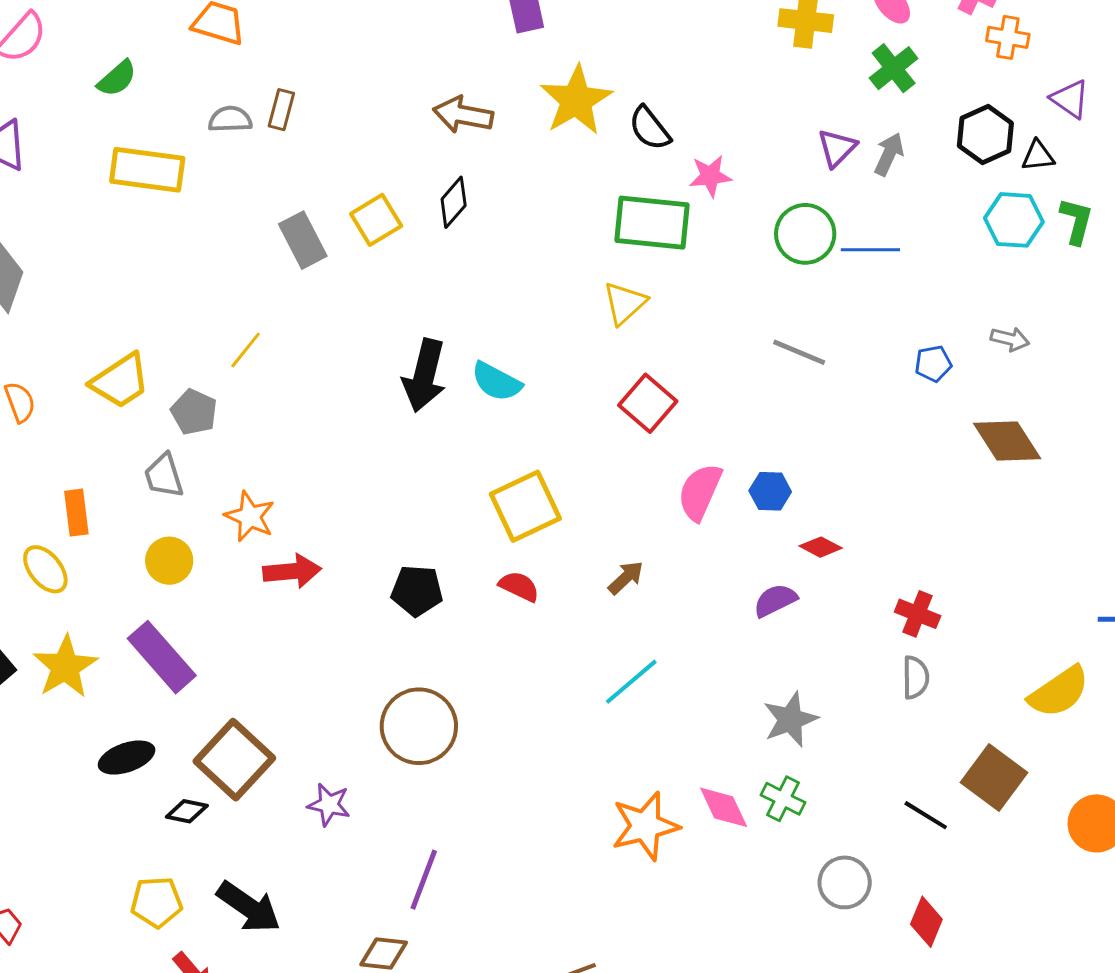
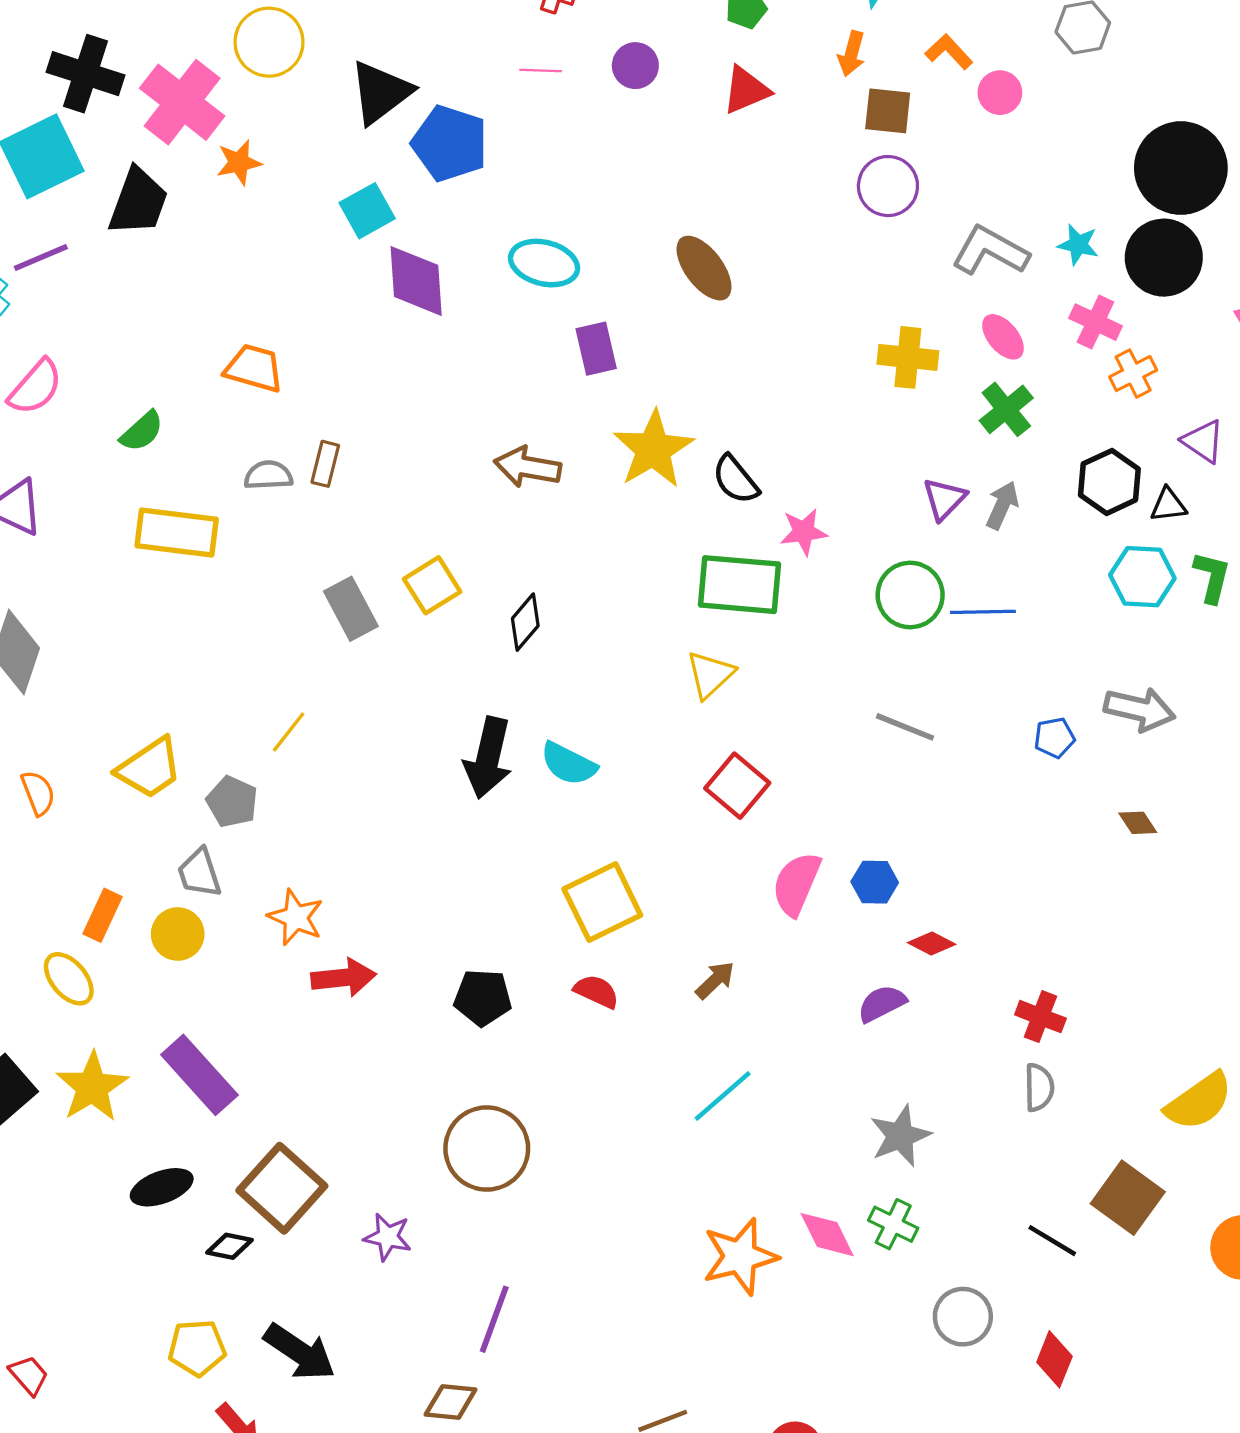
orange cross: (1008, 37) -> (1133, 374), turned -36
black diamond: (454, 202) -> (525, 622), moved
gray arrow: (1010, 339) -> (1140, 709), size x1.6
brown diamond: (1007, 441) -> (1138, 823), size x0.5
orange rectangle: (76, 513) -> (102, 915), turned 33
yellow circle: (169, 561) -> (178, 934), moved

